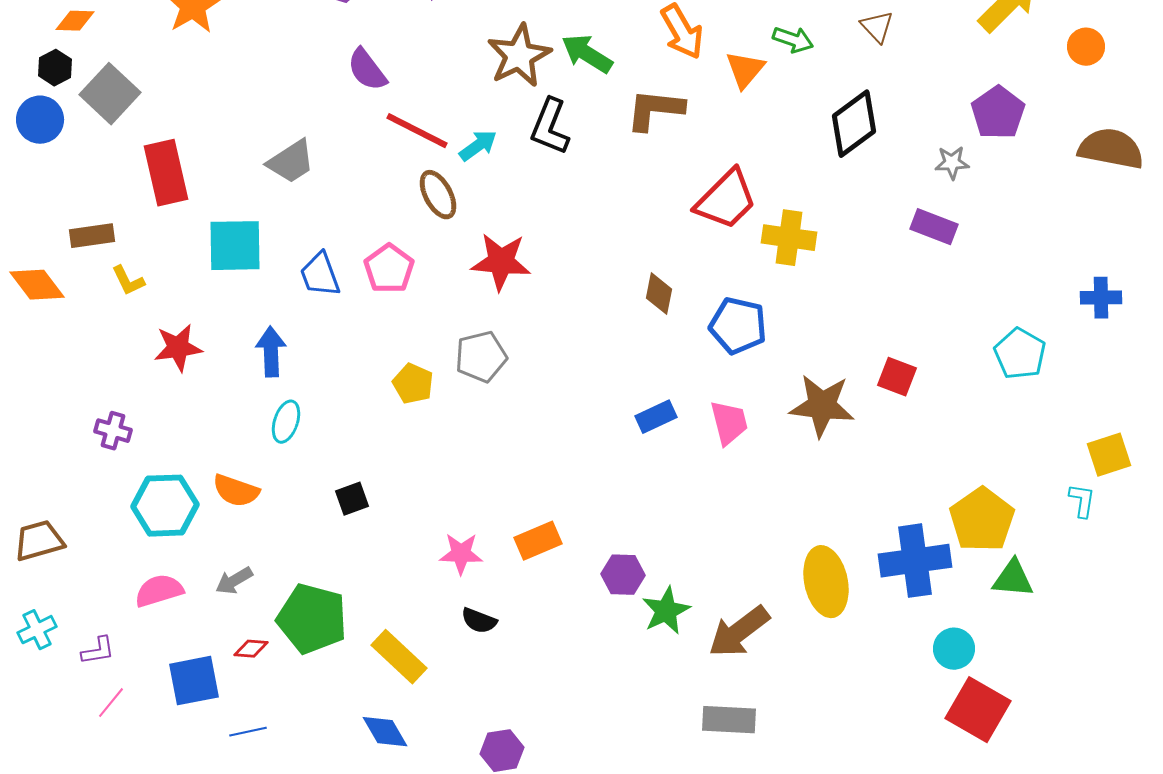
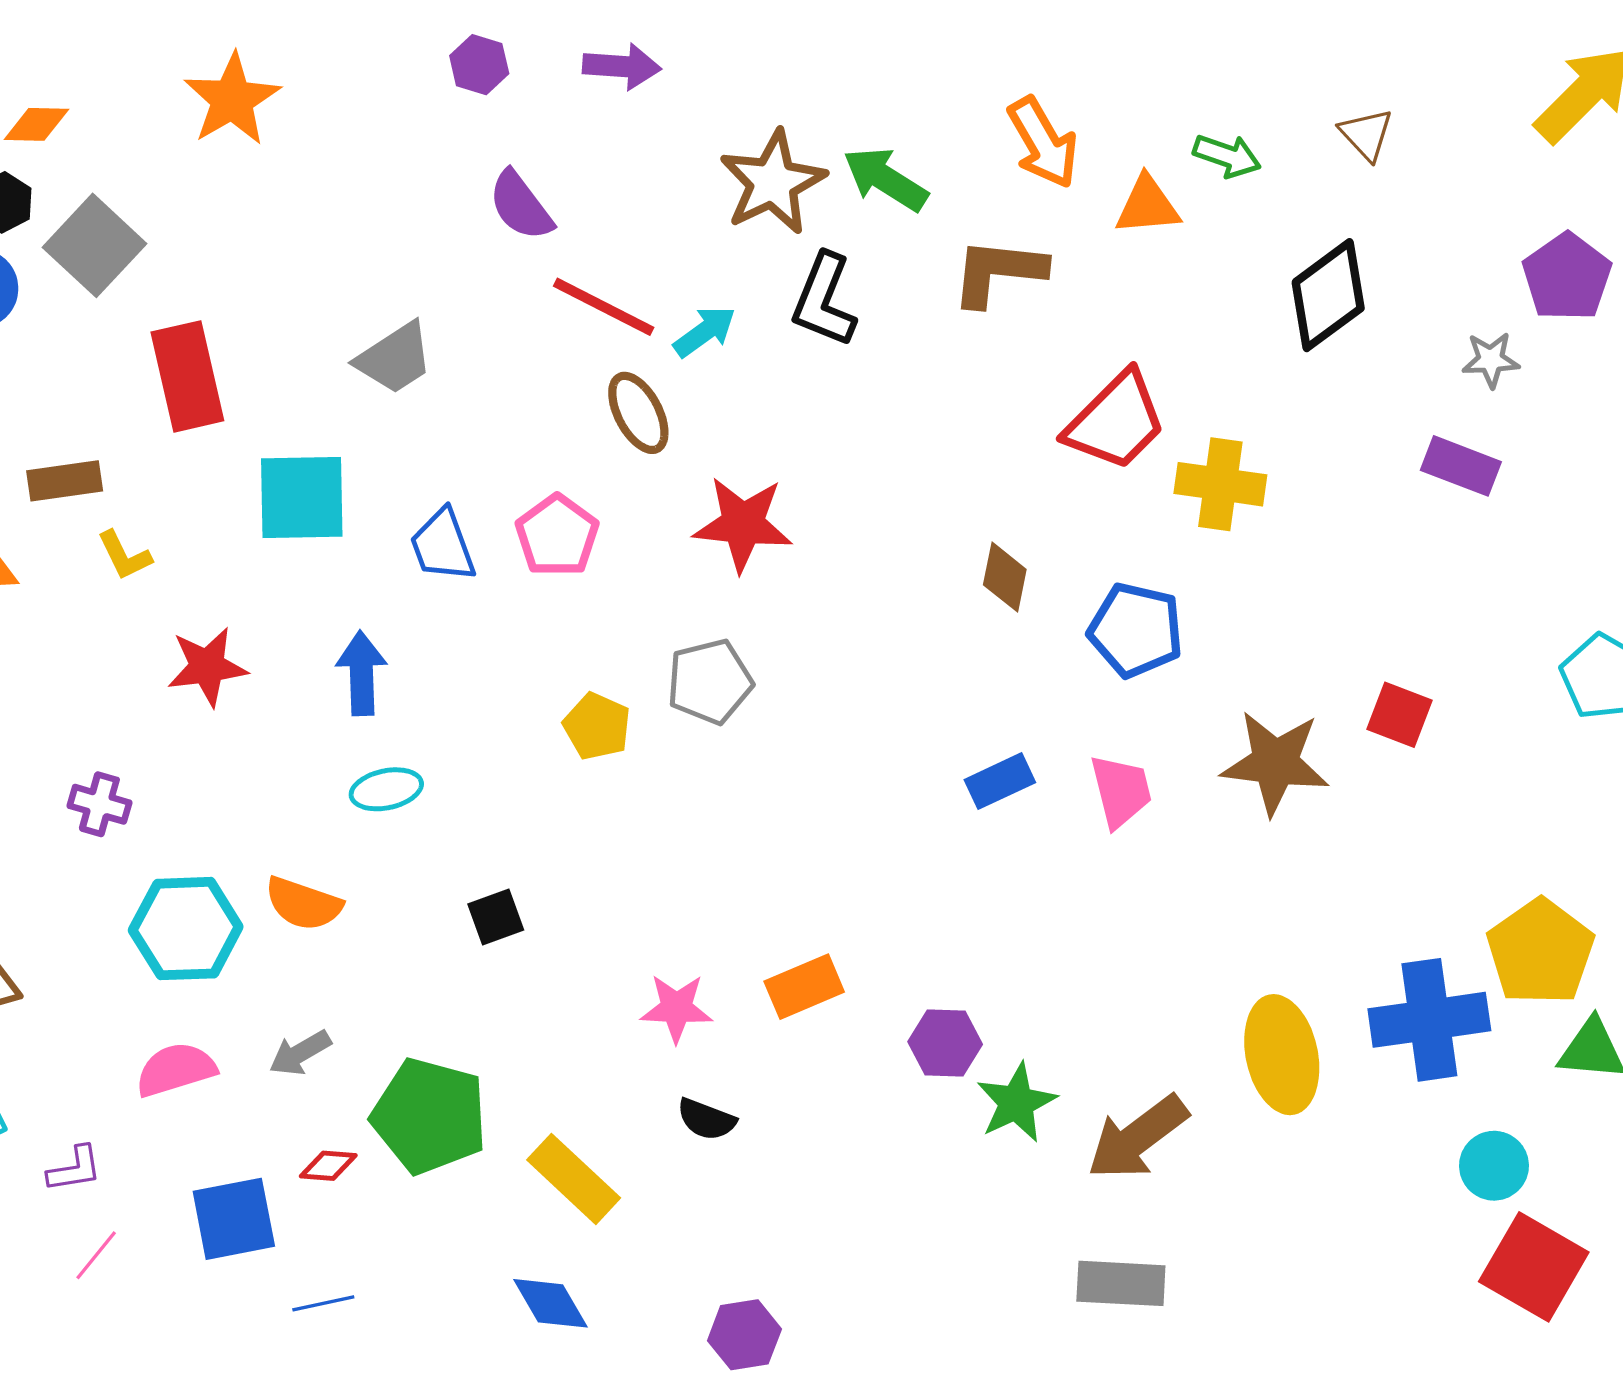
orange triangle: (745, 70) -> (1147, 206), turned 45
cyan ellipse: (286, 422) -> (386, 789), turned 60

